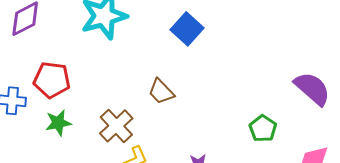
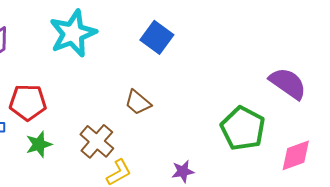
green pentagon: (263, 129) -> (243, 128), size x1.6

